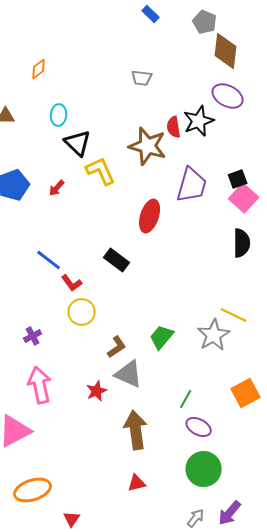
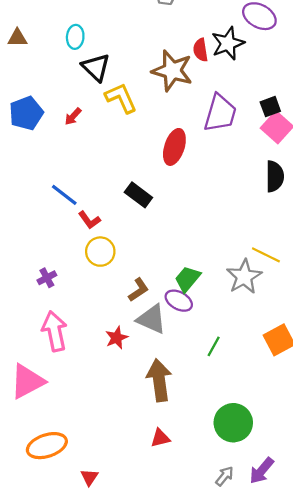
purple ellipse: (199, 427) -> (179, 301), moved

